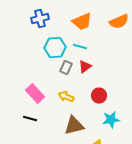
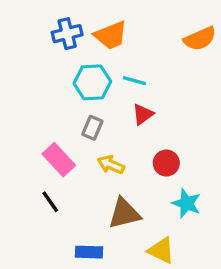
orange trapezoid: (82, 22) -> (111, 35), moved
gray rectangle: (66, 68) -> (92, 128), moved
black line: (30, 119) -> (50, 202), turned 40
cyan star: (111, 120) -> (186, 203), turned 30

